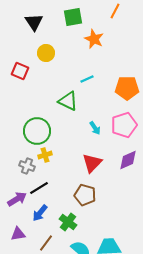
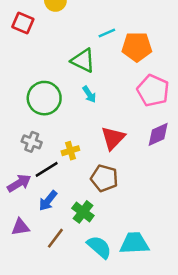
orange pentagon: (127, 88) -> (137, 47), moved
pink pentagon: (124, 125) -> (153, 91), turned -30
cyan arrow: (95, 128) -> (89, 94), moved
yellow cross: (45, 155) -> (70, 151), moved

